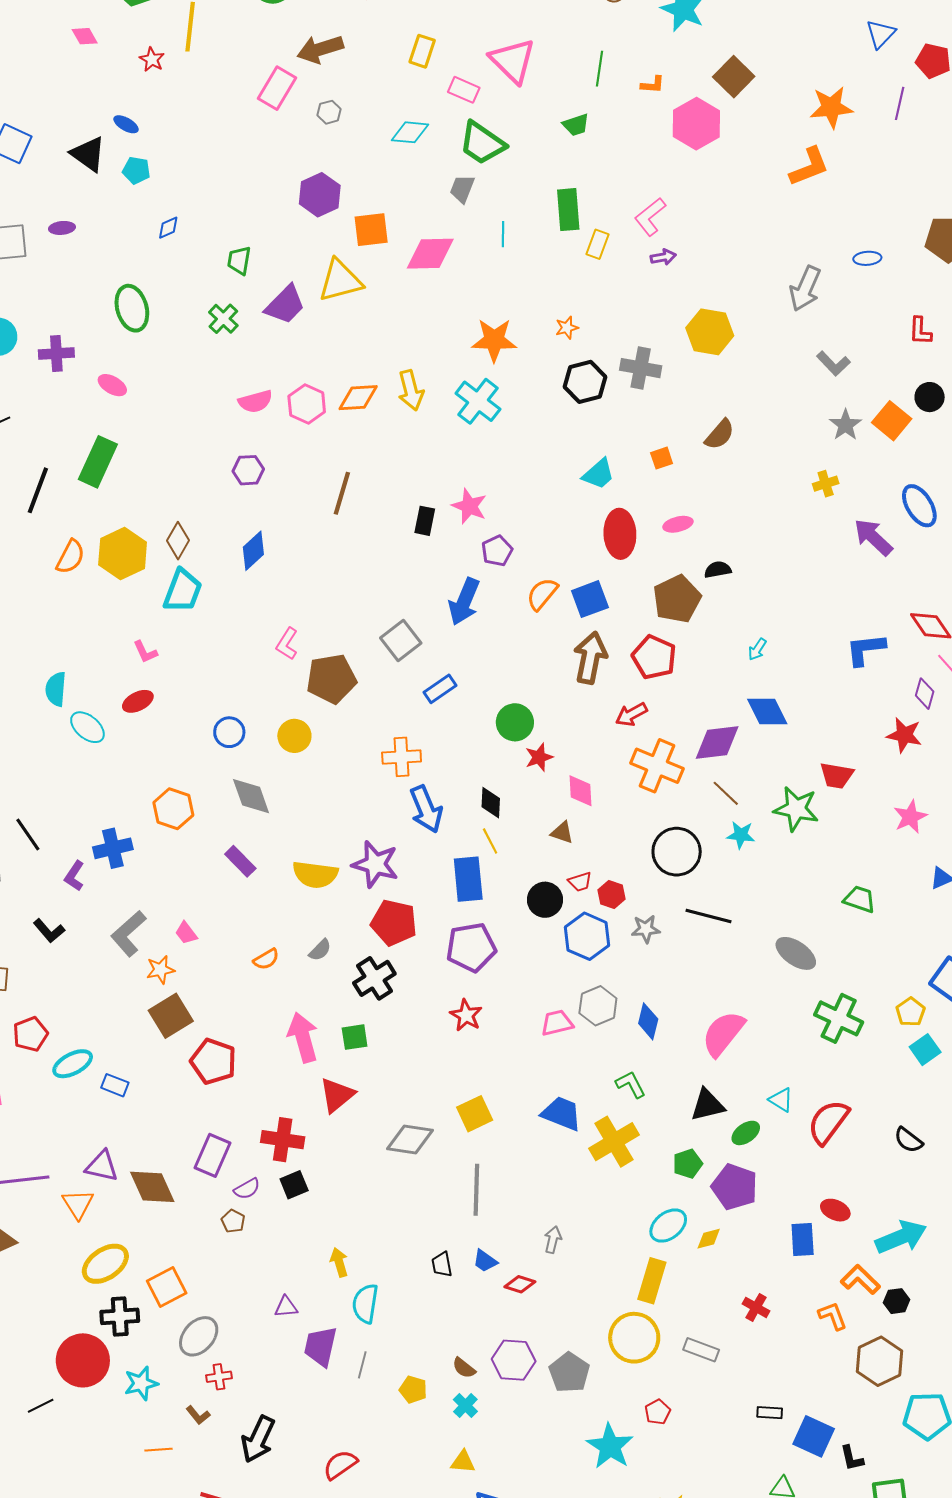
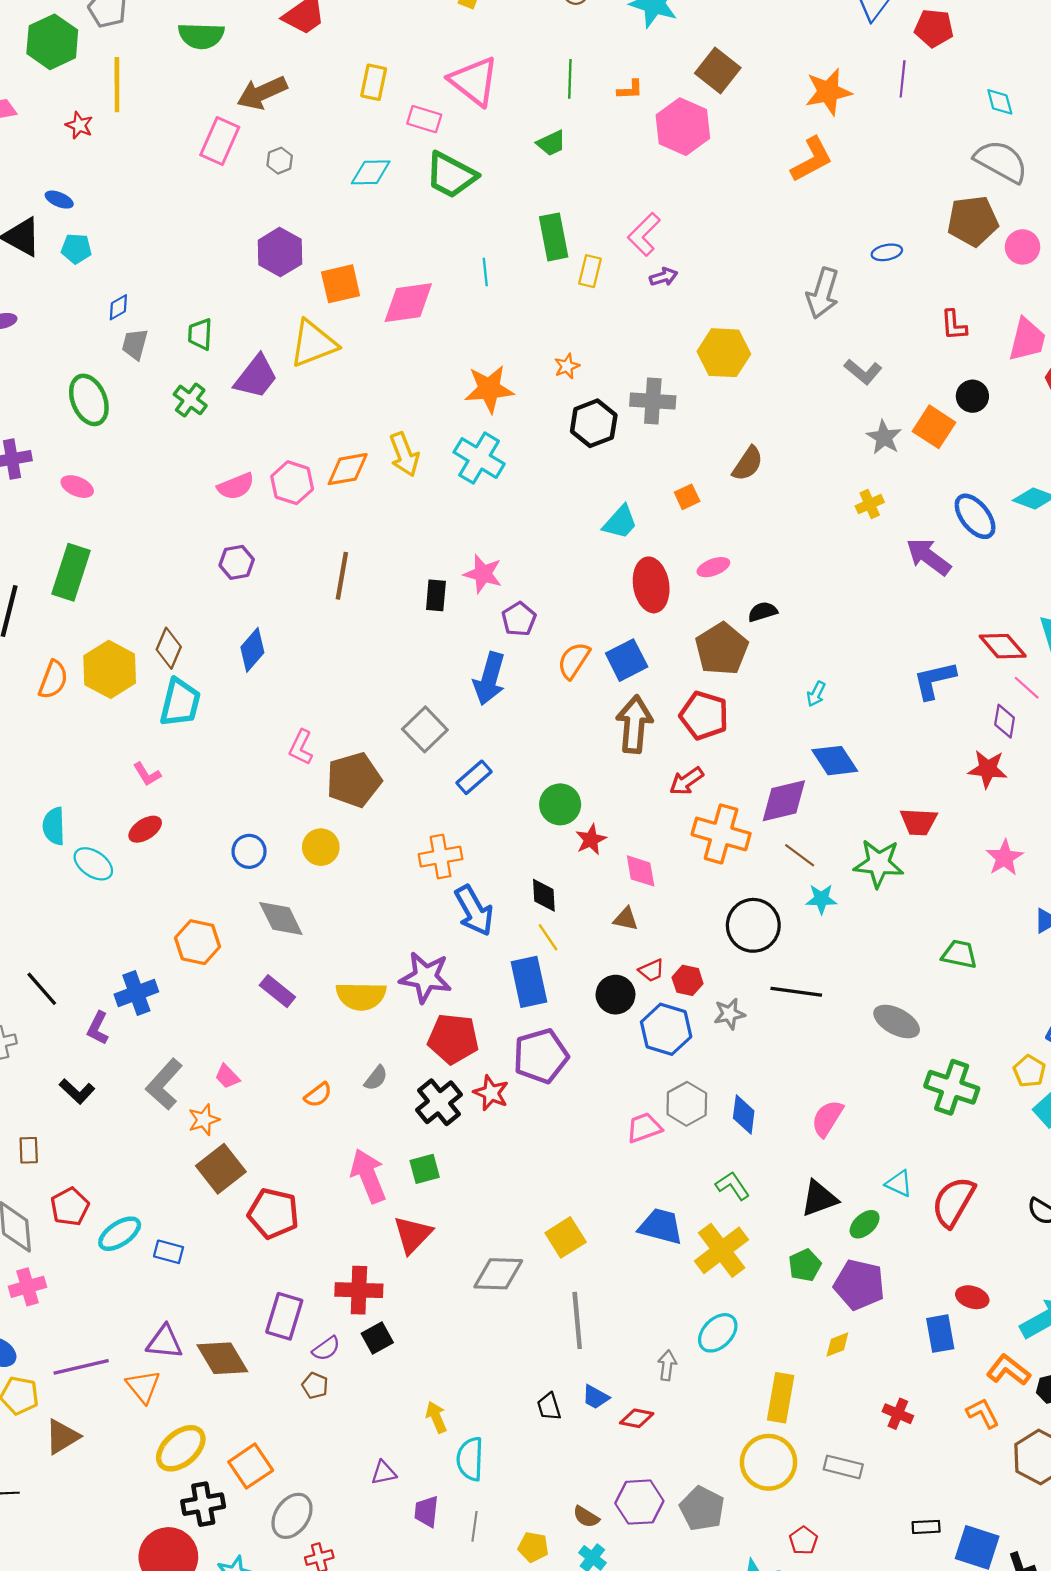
gray trapezoid: (462, 189) -> (135, 344), moved
red star: (466, 1015) -> (491, 1093), moved
pink semicircle: (723, 1034) -> (827, 1118), size x0.7
cyan ellipse: (668, 1226) -> (718, 1333), moved
purple trapezoid: (321, 1346) -> (427, 1512), size x0.7

